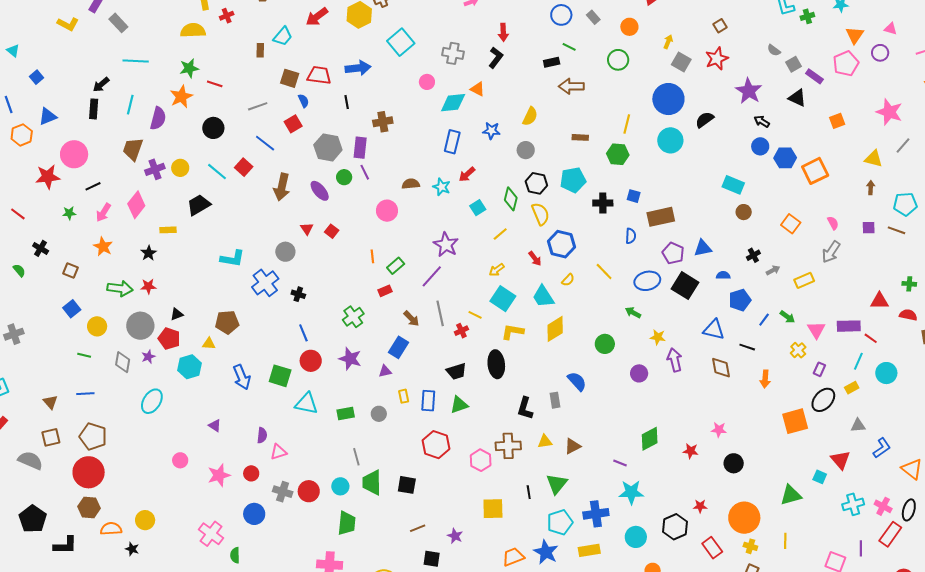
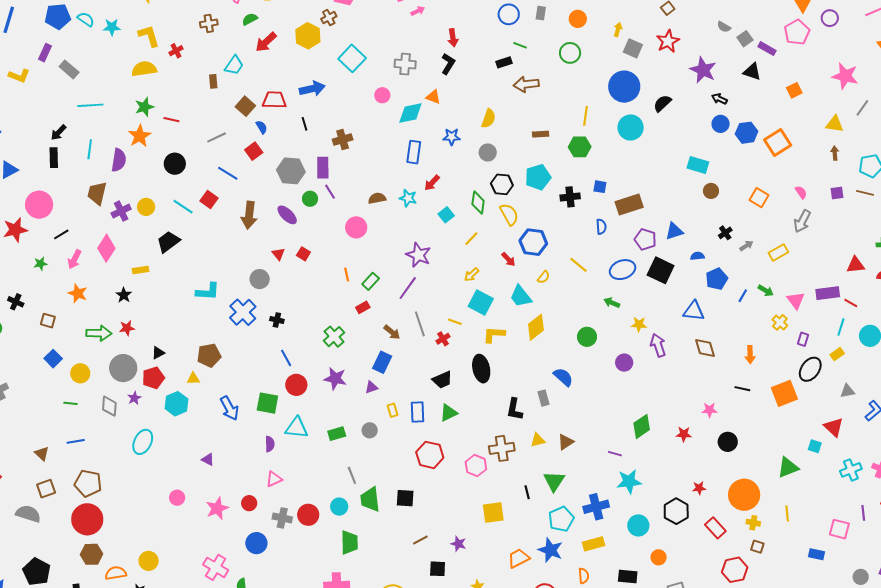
gray rectangle: (593, 17) -> (541, 13), turned 56
brown square: (290, 78) -> (245, 106), turned 30
red pentagon: (169, 339) -> (153, 378), turned -30
black line: (747, 347) -> (742, 389), moved
purple semicircle: (262, 435) -> (270, 444), moved

